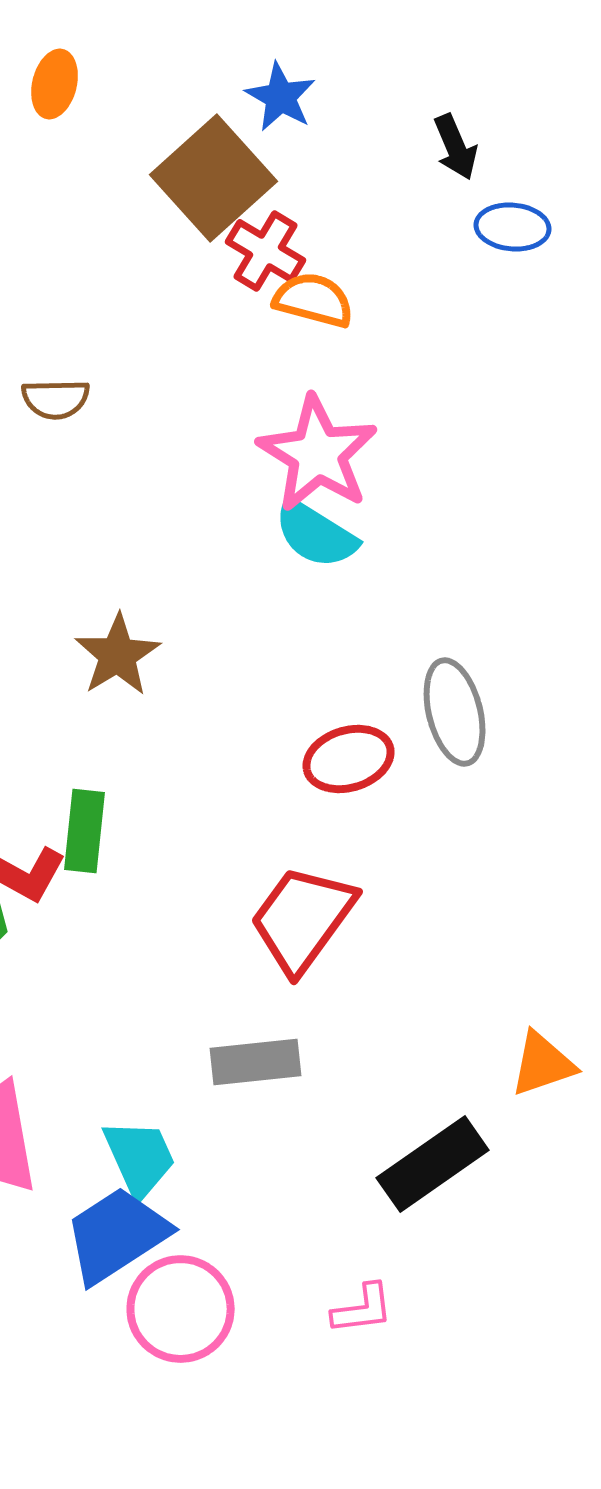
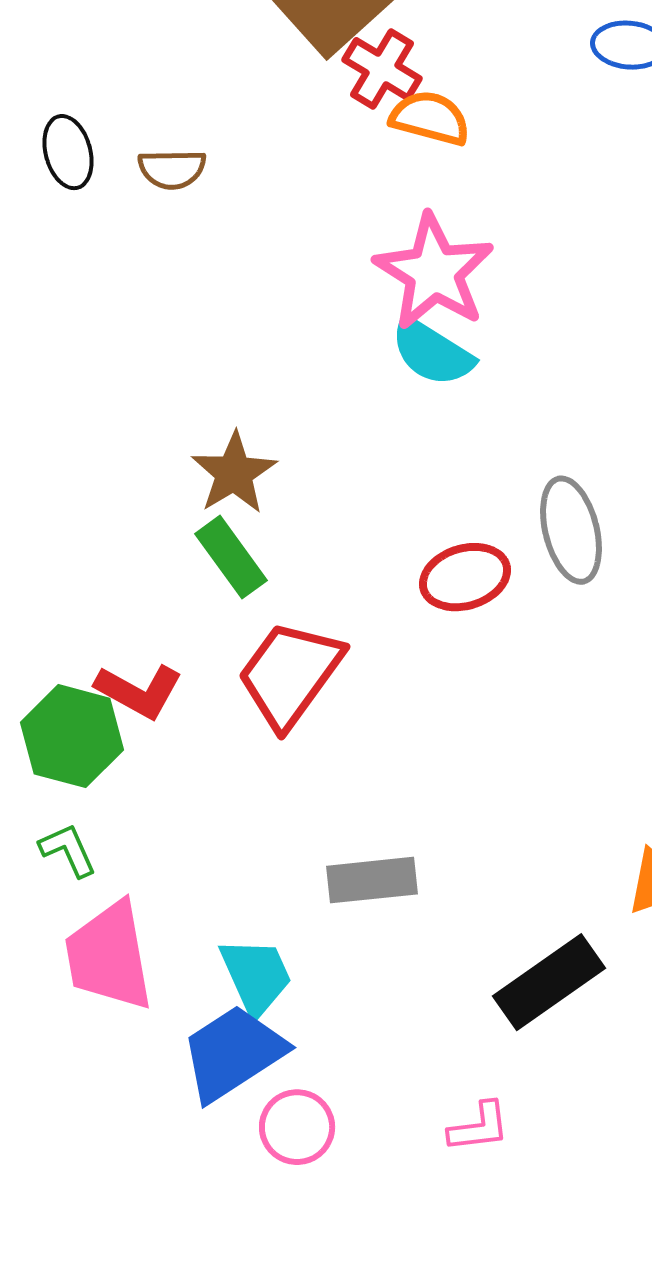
brown semicircle: (56, 399) -> (172, 169), moved
green rectangle: (85, 831) -> (231, 557), moved, turned -42
red trapezoid: (303, 919) -> (290, 674), moved
pink circle: (181, 1309) -> (297, 1127), size x0.7

